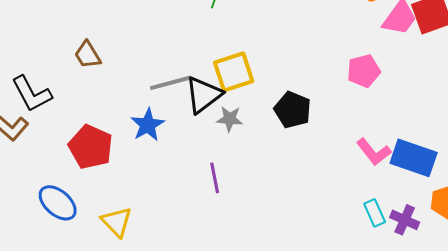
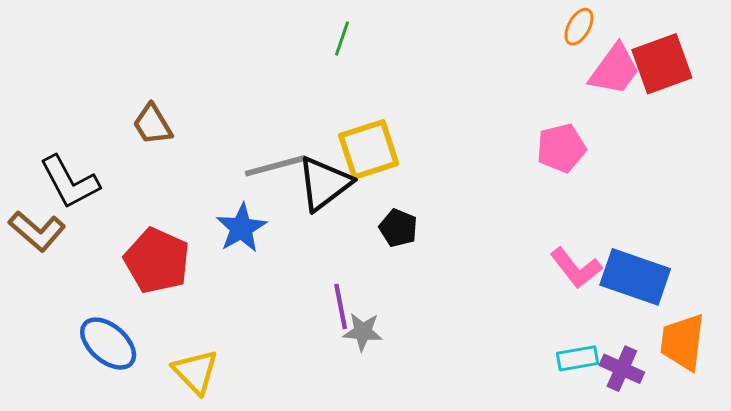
black pentagon: (293, 110) -> (398, 228), moved, size x0.7
gray star: (230, 119) -> (363, 332), moved
cyan rectangle: (375, 213) -> (577, 358), turned -76

